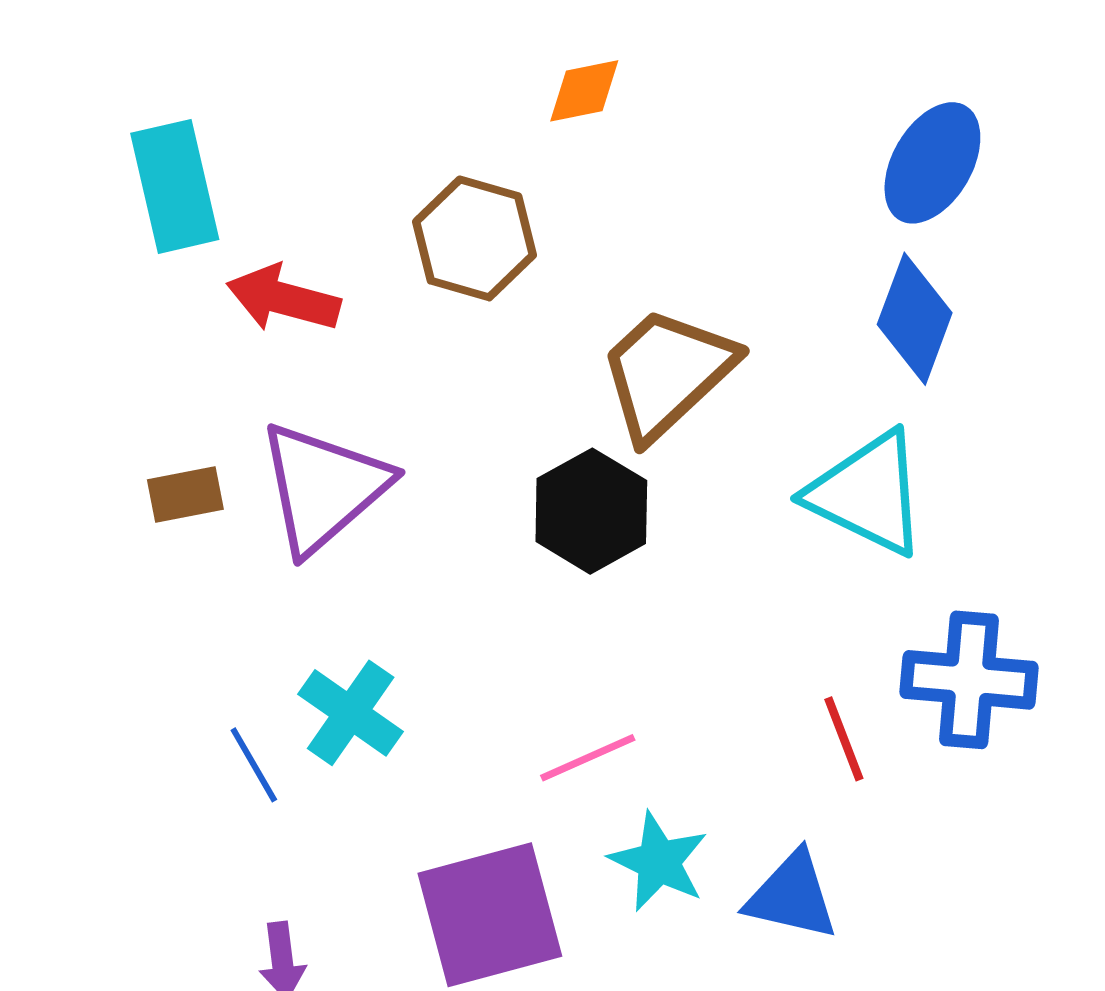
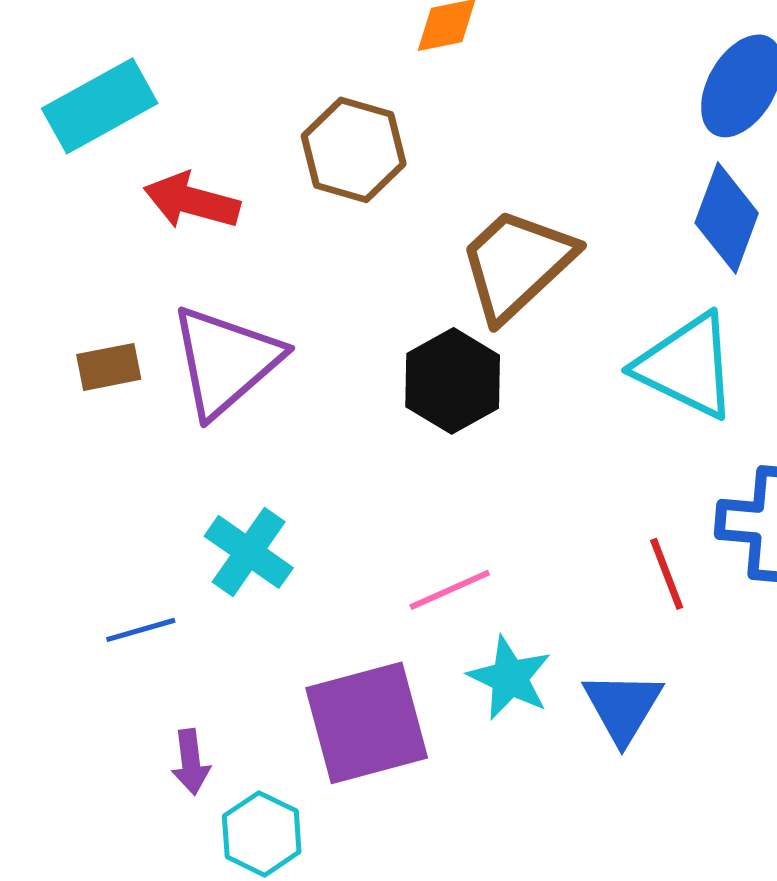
cyan rectangle: (175, 186) -> (100, 106), turned 74
blue line: (254, 765) -> (141, 630), moved, turned -76
blue triangle: (792, 896) -> (623, 707), turned 48

